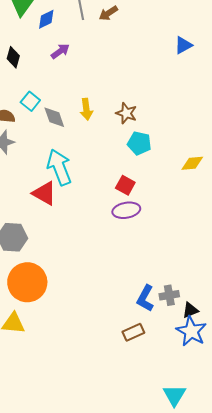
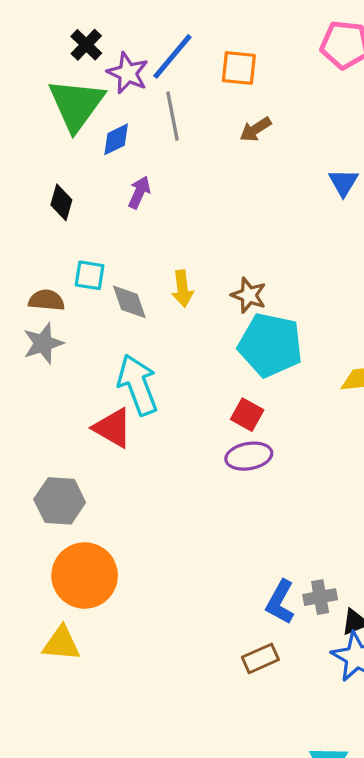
brown arrow: (108, 13) -> (255, 129), moved
blue triangle: (183, 45) -> (343, 182), turned -30
purple arrow: (60, 51) -> (139, 192), turned -30
cyan square: (30, 101) -> (90, 275), turned -30
cyan pentagon: (139, 143) -> (270, 345), size x1.6

